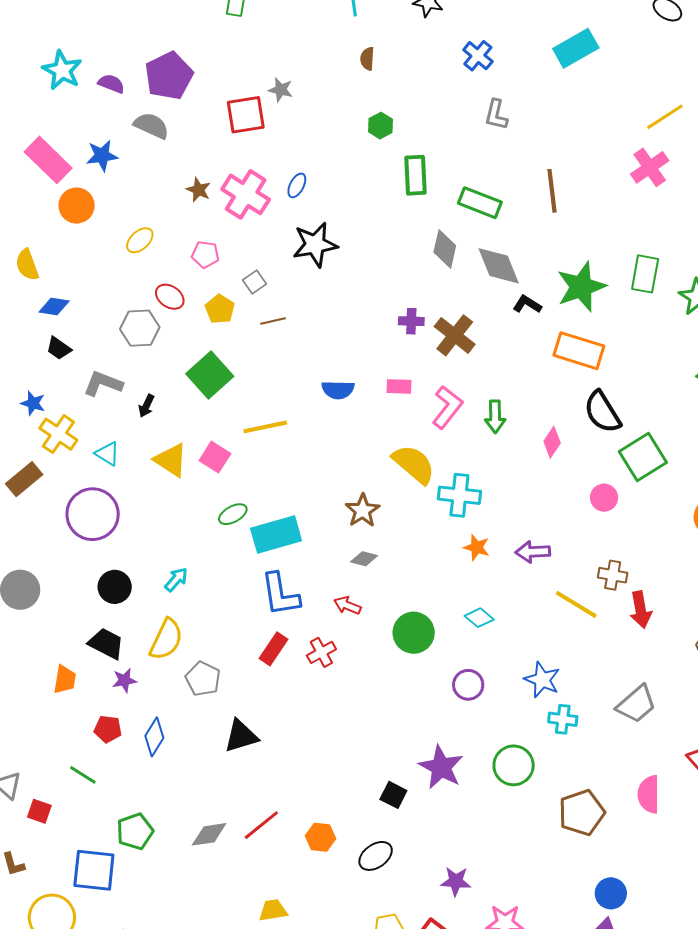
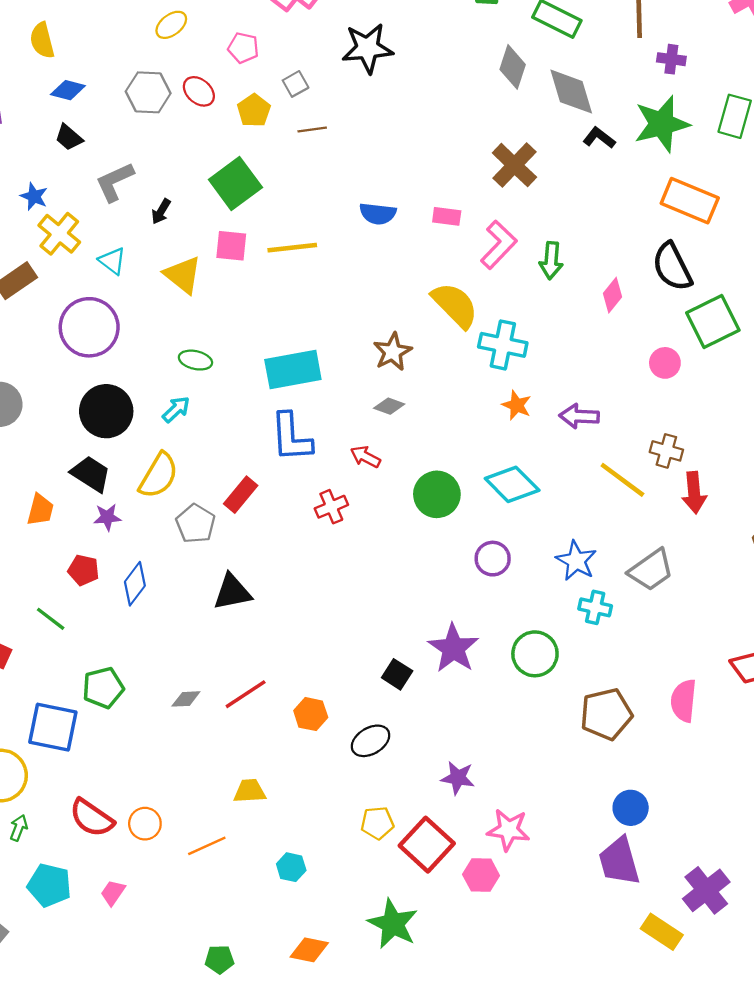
purple cross: (411, 321) -> (671, 59), moved
gray hexagon: (140, 328) -> (148, 92), moved
orange rectangle: (579, 351) -> (690, 201), moved
gray L-shape: (103, 384) -> (115, 182), turned -51
pink square: (215, 457) -> (231, 246), moved, turned -32
green ellipse: (233, 514) -> (195, 360), moved, turned 36
black circle: (115, 587) -> (106, 411), size x1.4
cyan diamond: (479, 618) -> (512, 484), size x1.6
red rectangle: (274, 649) -> (241, 495), moved
gray trapezoid: (636, 704) -> (651, 570), moved
gray diamond: (209, 834) -> (186, 699), size x0.7

